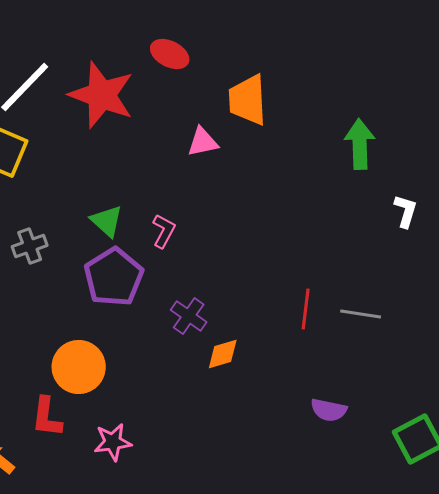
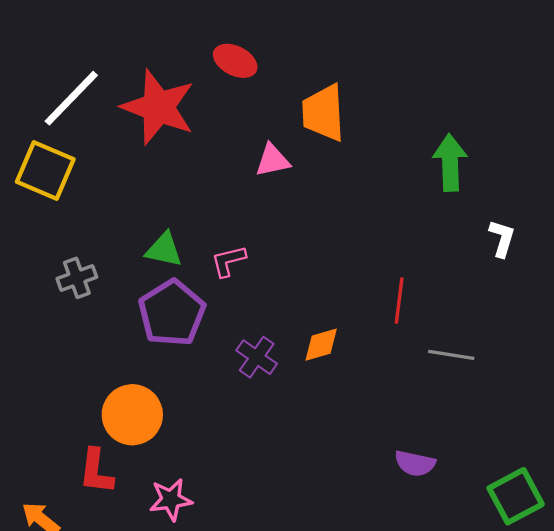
green triangle: (107, 221) -> (164, 250), turned -30
pink L-shape: (164, 231) -> (228, 261), turned -132
red line: (306, 309) -> (399, 301), moved
orange diamond: (223, 354) -> (321, 345), moved

